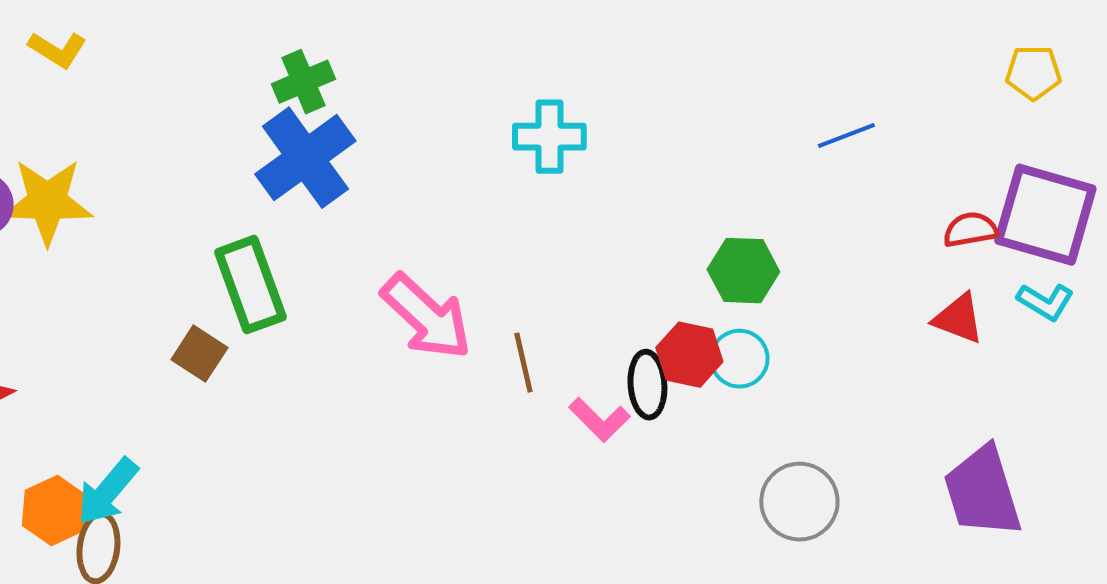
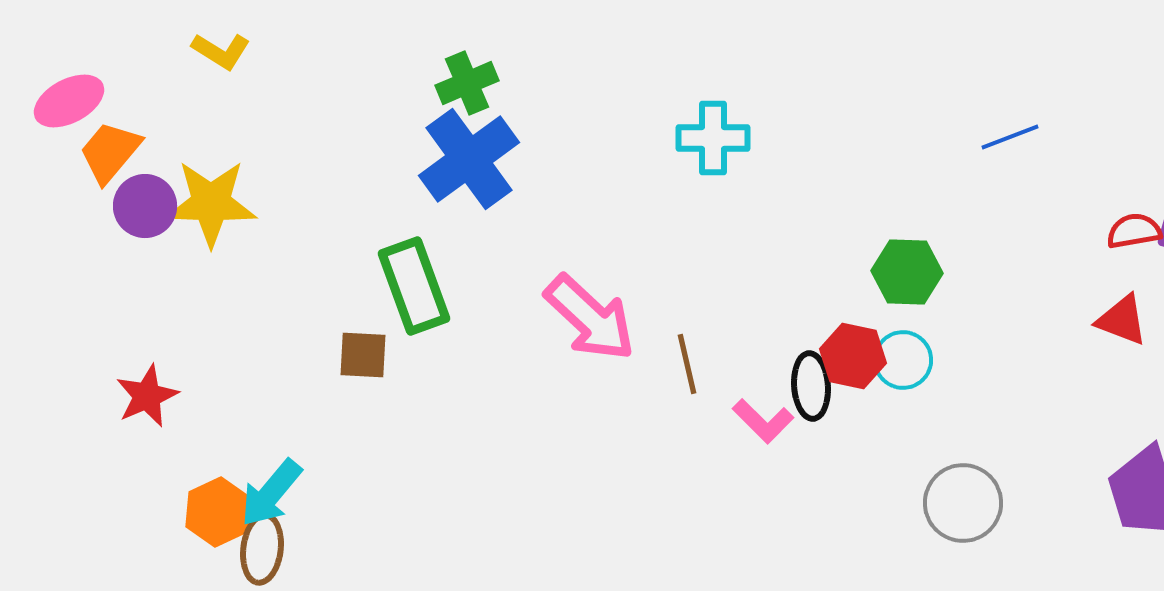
brown square: (199, 354) -> (363, 355), turned -30

